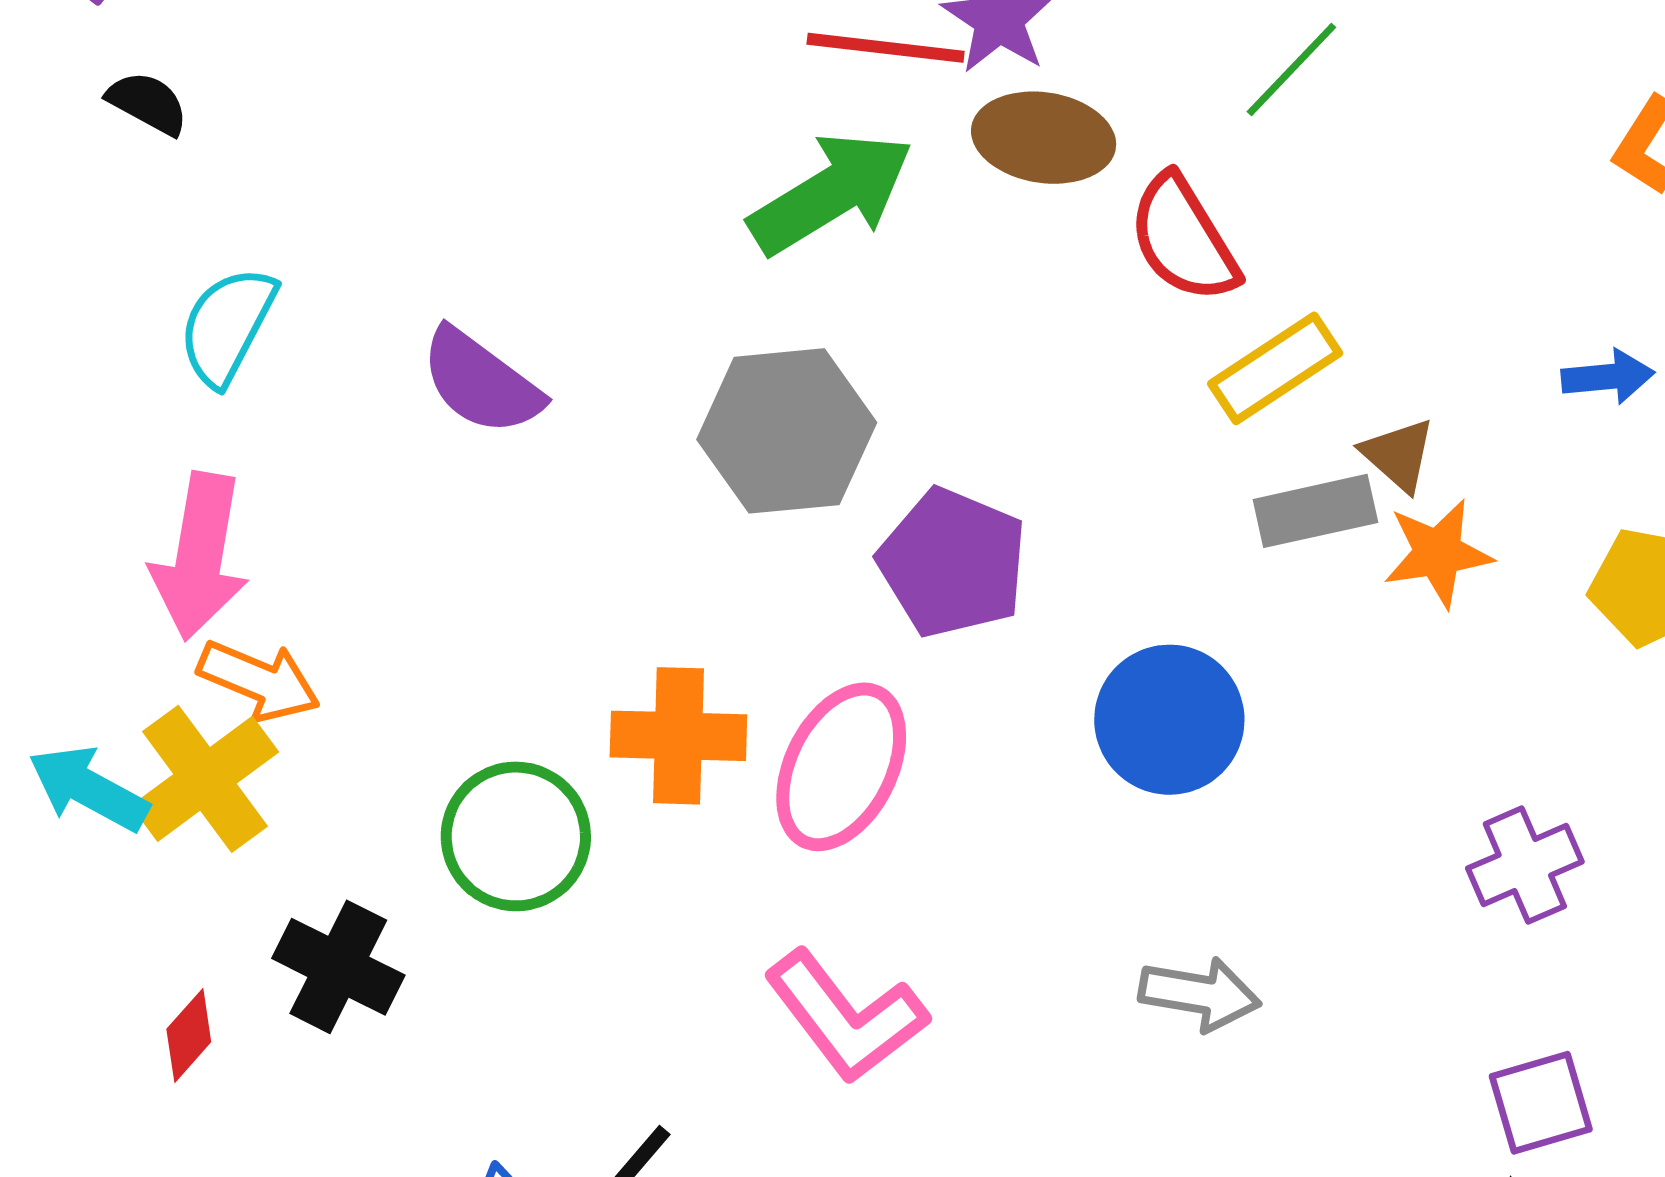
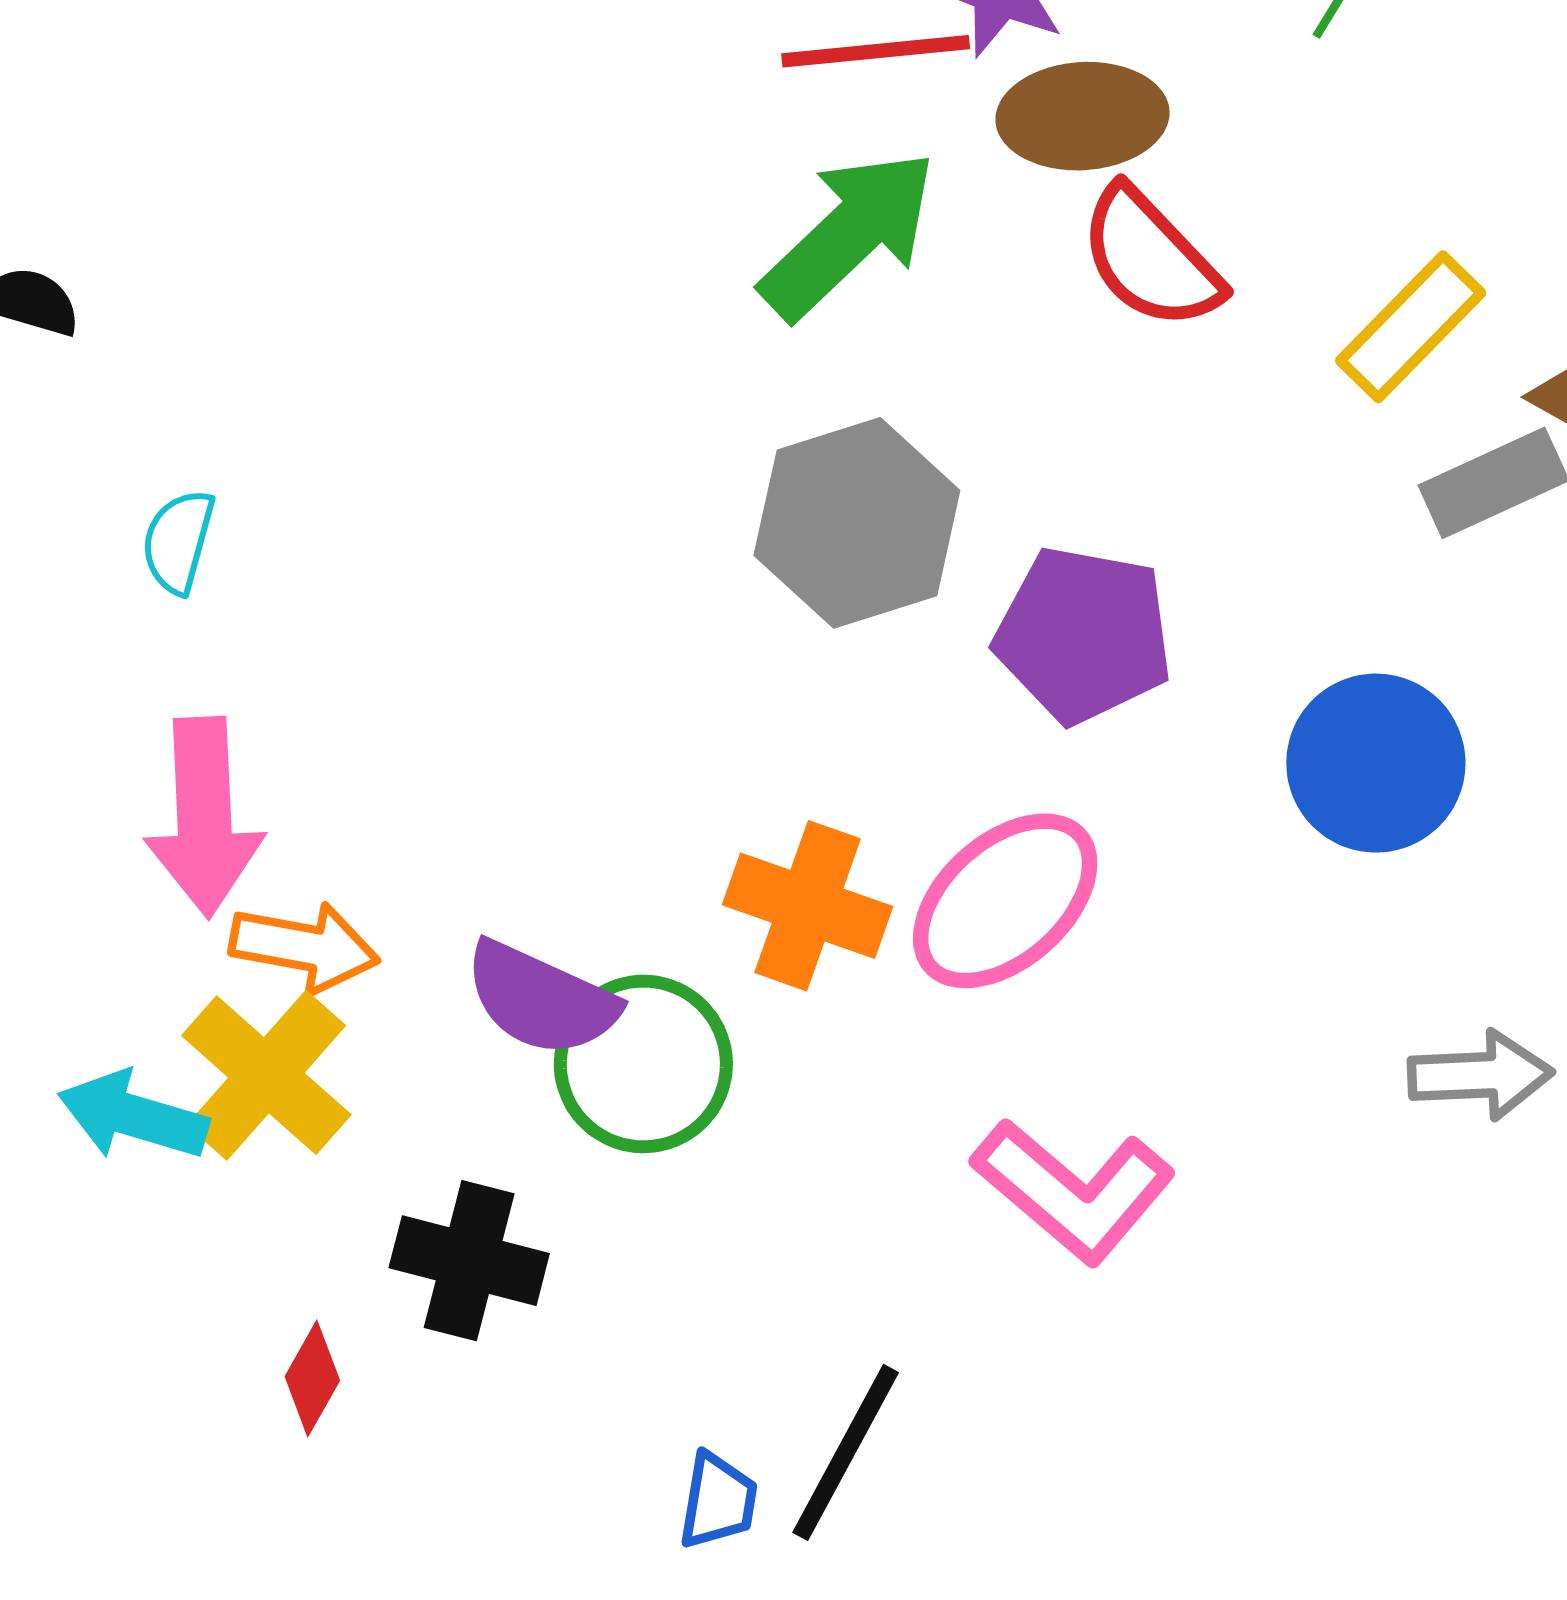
red semicircle: (1183, 239) -> (1151, 258), moved
cyan semicircle: (227, 326) -> (178, 541), size x0.7
purple semicircle: (481, 382) -> (541, 999), moved
orange cross: (678, 736) -> (808, 906), turned 30
pink ellipse: (841, 767) -> (1005, 901), turned 34

